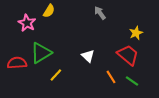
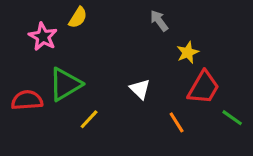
yellow star: (136, 33) -> (188, 52), moved
red trapezoid: (128, 55) -> (204, 87), turned 80
green line: (132, 81) -> (232, 118), moved

